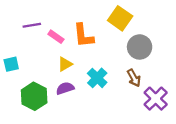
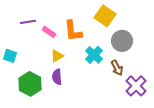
cyan square: (11, 64) -> (10, 56), turned 32
cyan cross: (97, 78) -> (94, 55), moved
purple semicircle: (65, 88) -> (57, 77), turned -77

